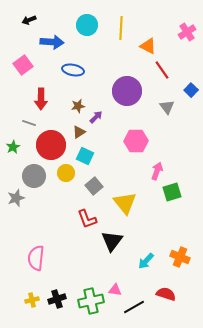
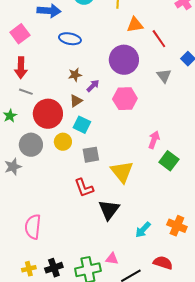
orange triangle: (148, 46) -> (135, 25), moved, turned -36
red arrow: (41, 99) -> (21, 68), moved
pink hexagon: (136, 141) -> (125, 99), moved
gray square: (94, 186) -> (91, 155), turned 30
green square: (172, 192) -> (169, 161), turned -36

